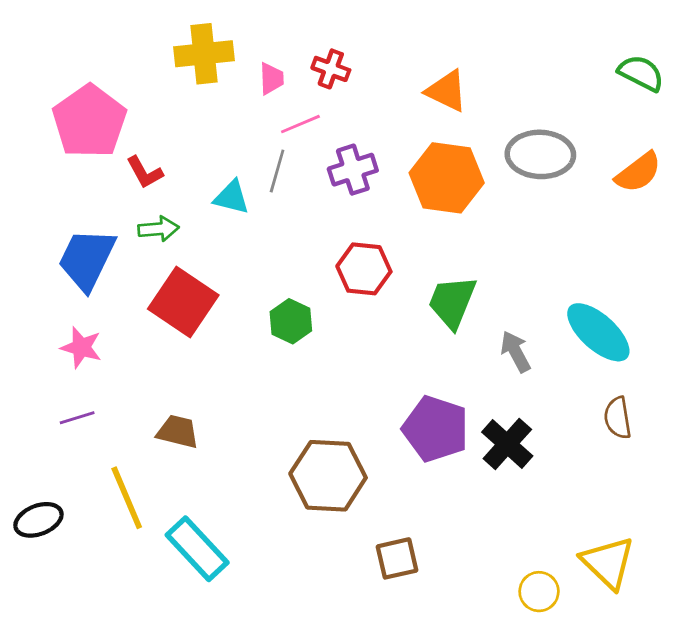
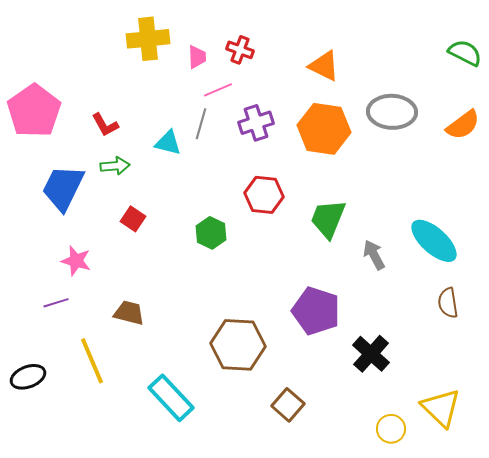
pink pentagon: (89, 121) -> (34, 111), moved
red square: (183, 302) -> (133, 219), size x0.5
pink star: (81, 347) -> (76, 261), moved
black cross: (507, 444) -> (371, 354), moved
cyan rectangle: (197, 549) -> (171, 398), moved
brown square: (397, 558) -> (288, 405), turned -36

